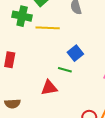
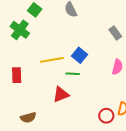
green cross: (22, 16) -> (20, 30), turned 36
yellow line: (48, 28) -> (52, 60), moved

